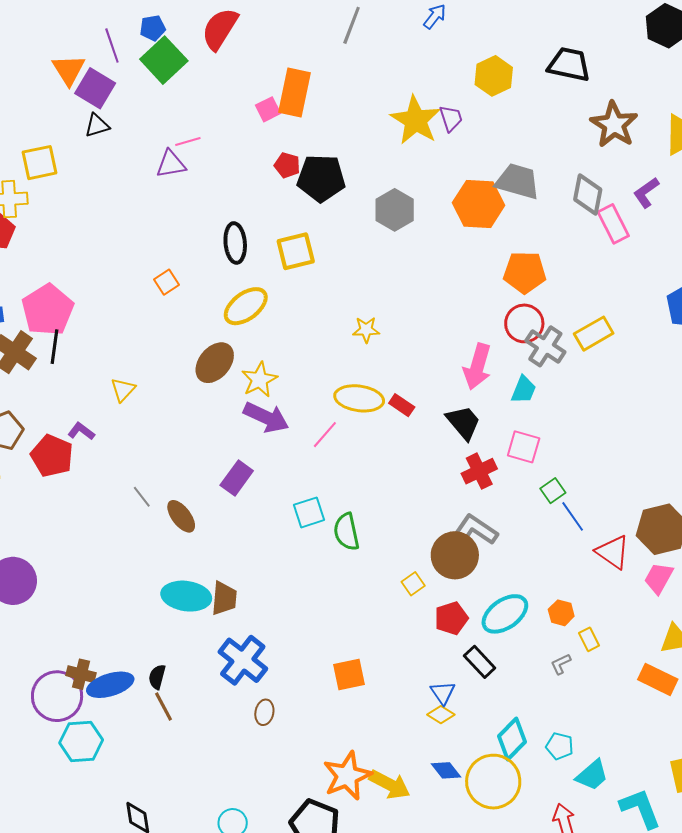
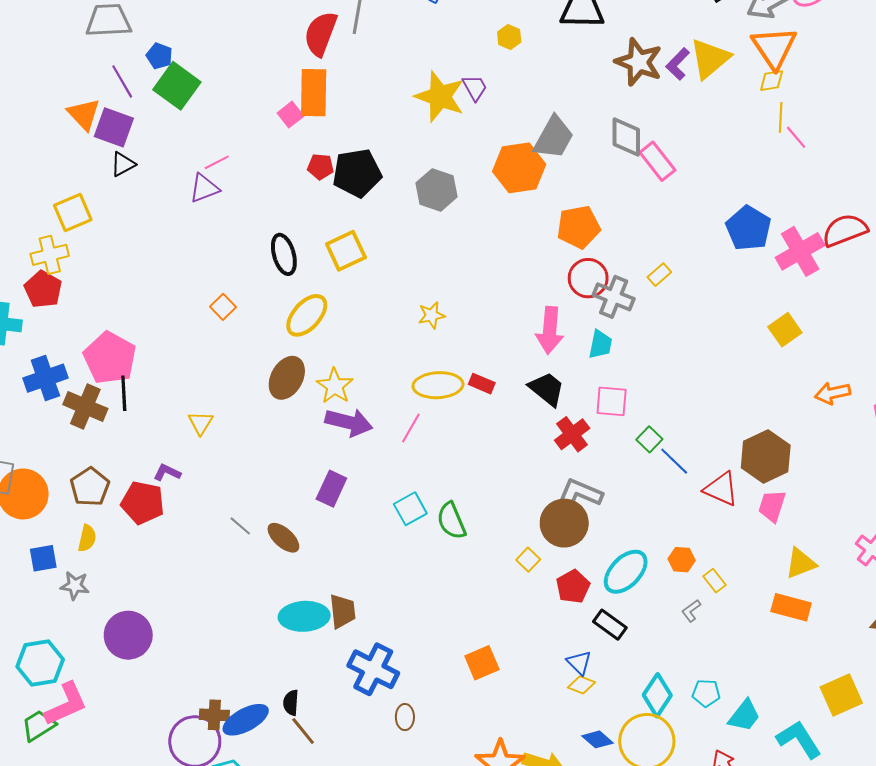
blue pentagon: (153, 28) -> (159, 56), turned -30
red semicircle: (220, 29) -> (321, 34), moved
yellow hexagon: (494, 76) -> (509, 37), size x0.6
gray trapezoid: (518, 181) -> (554, 138), turned 114
purple L-shape: (646, 193) -> (678, 64), moved
yellow rectangle: (594, 334) -> (659, 275), size x0.6

